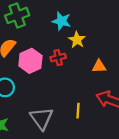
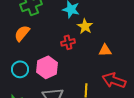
pink hexagon: (30, 61) -> (47, 67), moved

